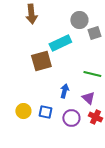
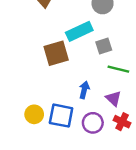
gray square: (94, 33) -> (104, 46), moved
blue square: (45, 112) -> (61, 116), size x1.5

